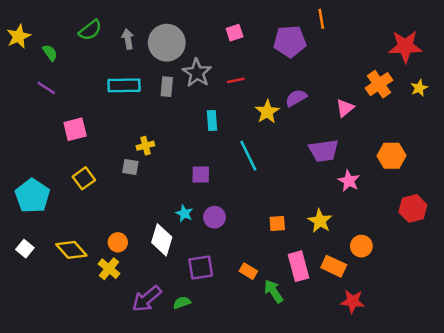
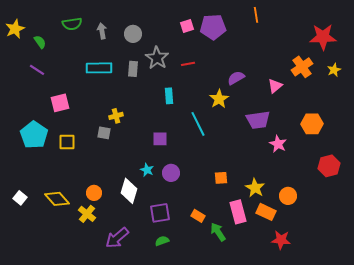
green semicircle: (90, 30) -> (72, 24), turned 30
purple pentagon: (290, 41) -> (213, 27), moved
gray circle: (167, 43) -> (133, 34), size x0.6
yellow star: (267, 112) -> (219, 99), moved
yellow square: (84, 178) -> (67, 142), turned 36
cyan pentagon: (32, 196) -> (34, 135), moved
yellow star: (320, 221) -> (255, 188), moved
green semicircle: (182, 303) -> (162, 241), moved

